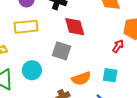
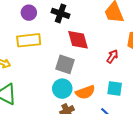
red arrow: (118, 46) -> (112, 56), moved
cyan circle: (32, 70) -> (62, 89), moved

